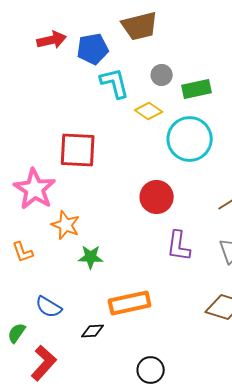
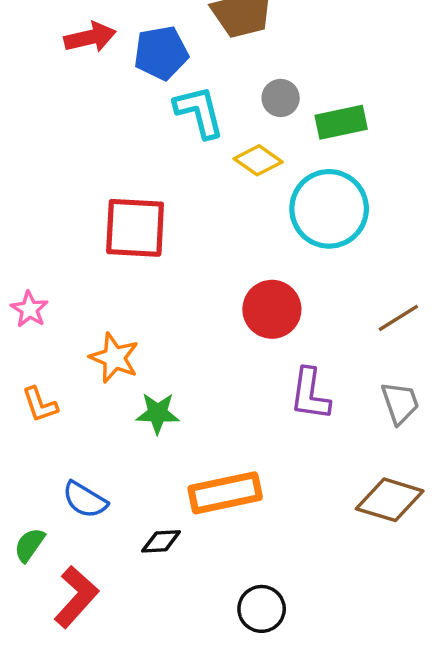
pink star: (35, 189) -> (29, 309), moved, size x0.5

